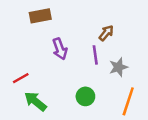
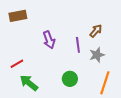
brown rectangle: (40, 16) -> (18, 16), moved
brown arrow: (106, 33) -> (96, 31), moved

